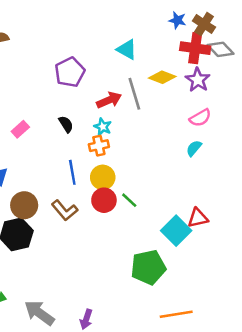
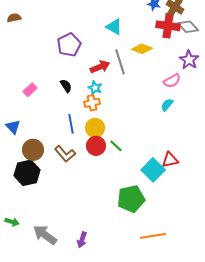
purple star: (198, 80) -> (189, 60), moved

